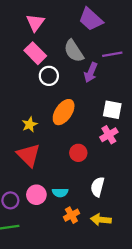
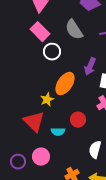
purple arrow: (91, 72) -> (90, 67), moved
yellow star: (30, 125) -> (47, 100), moved
cyan semicircle: (60, 192) -> (58, 132), moved

